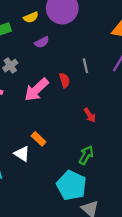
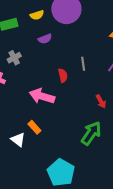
pink arrow: (36, 90) -> (42, 96), moved, turned 55
red arrow: (90, 115) -> (101, 101), moved
green arrow: (86, 155) -> (91, 133), moved, size x1.4

